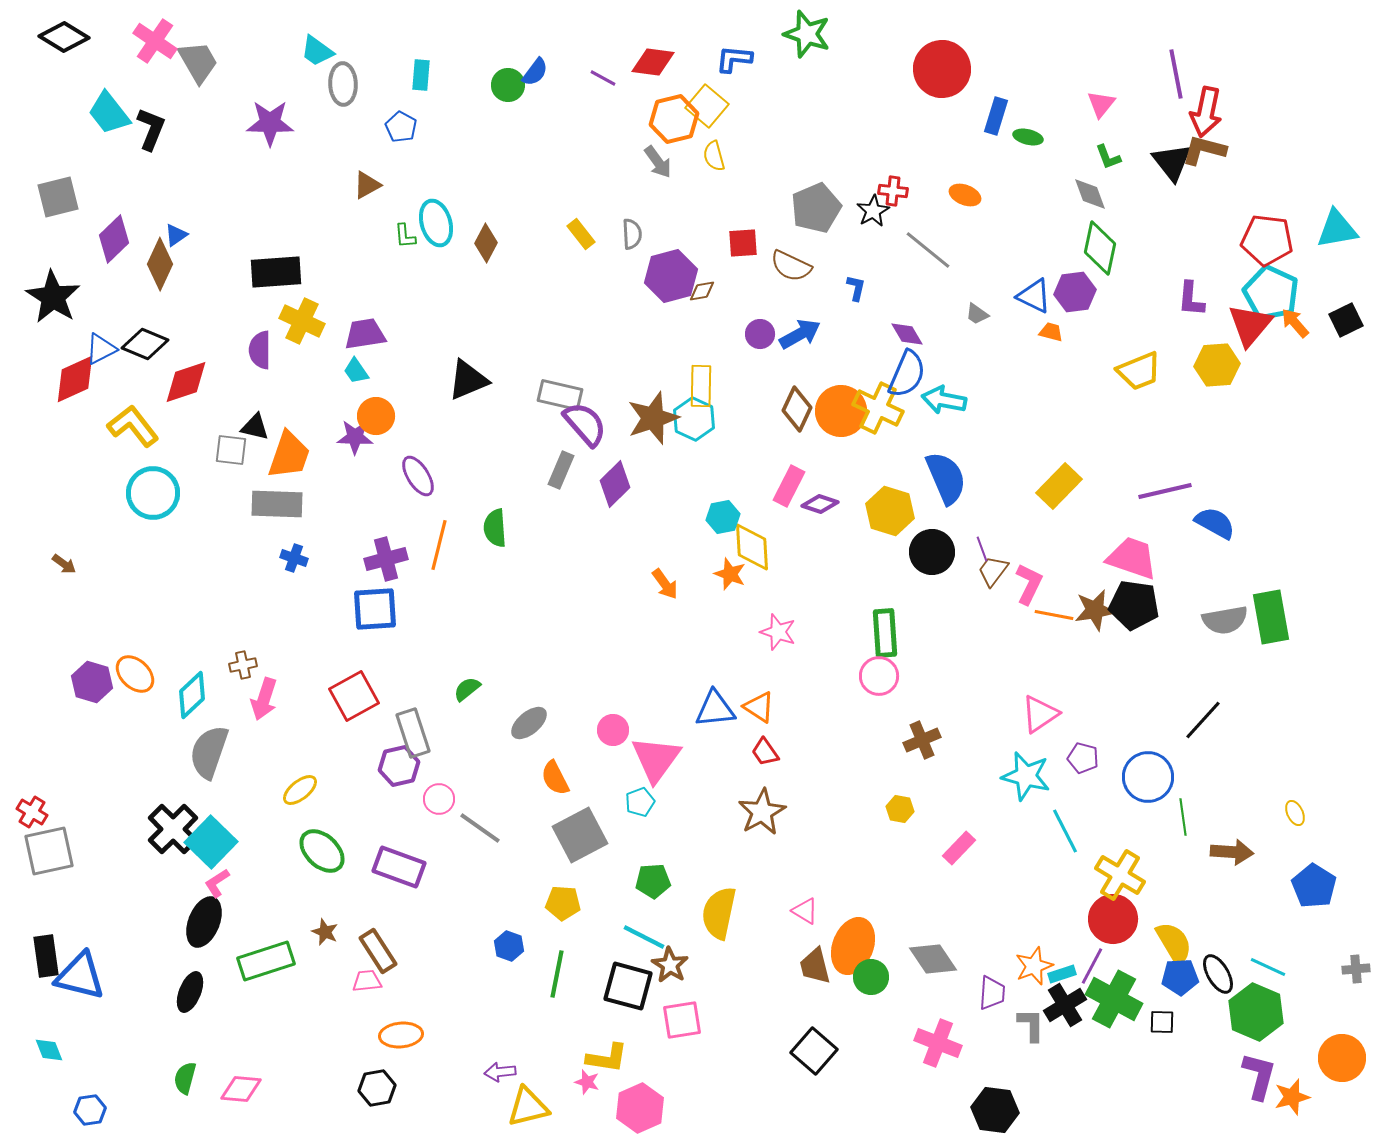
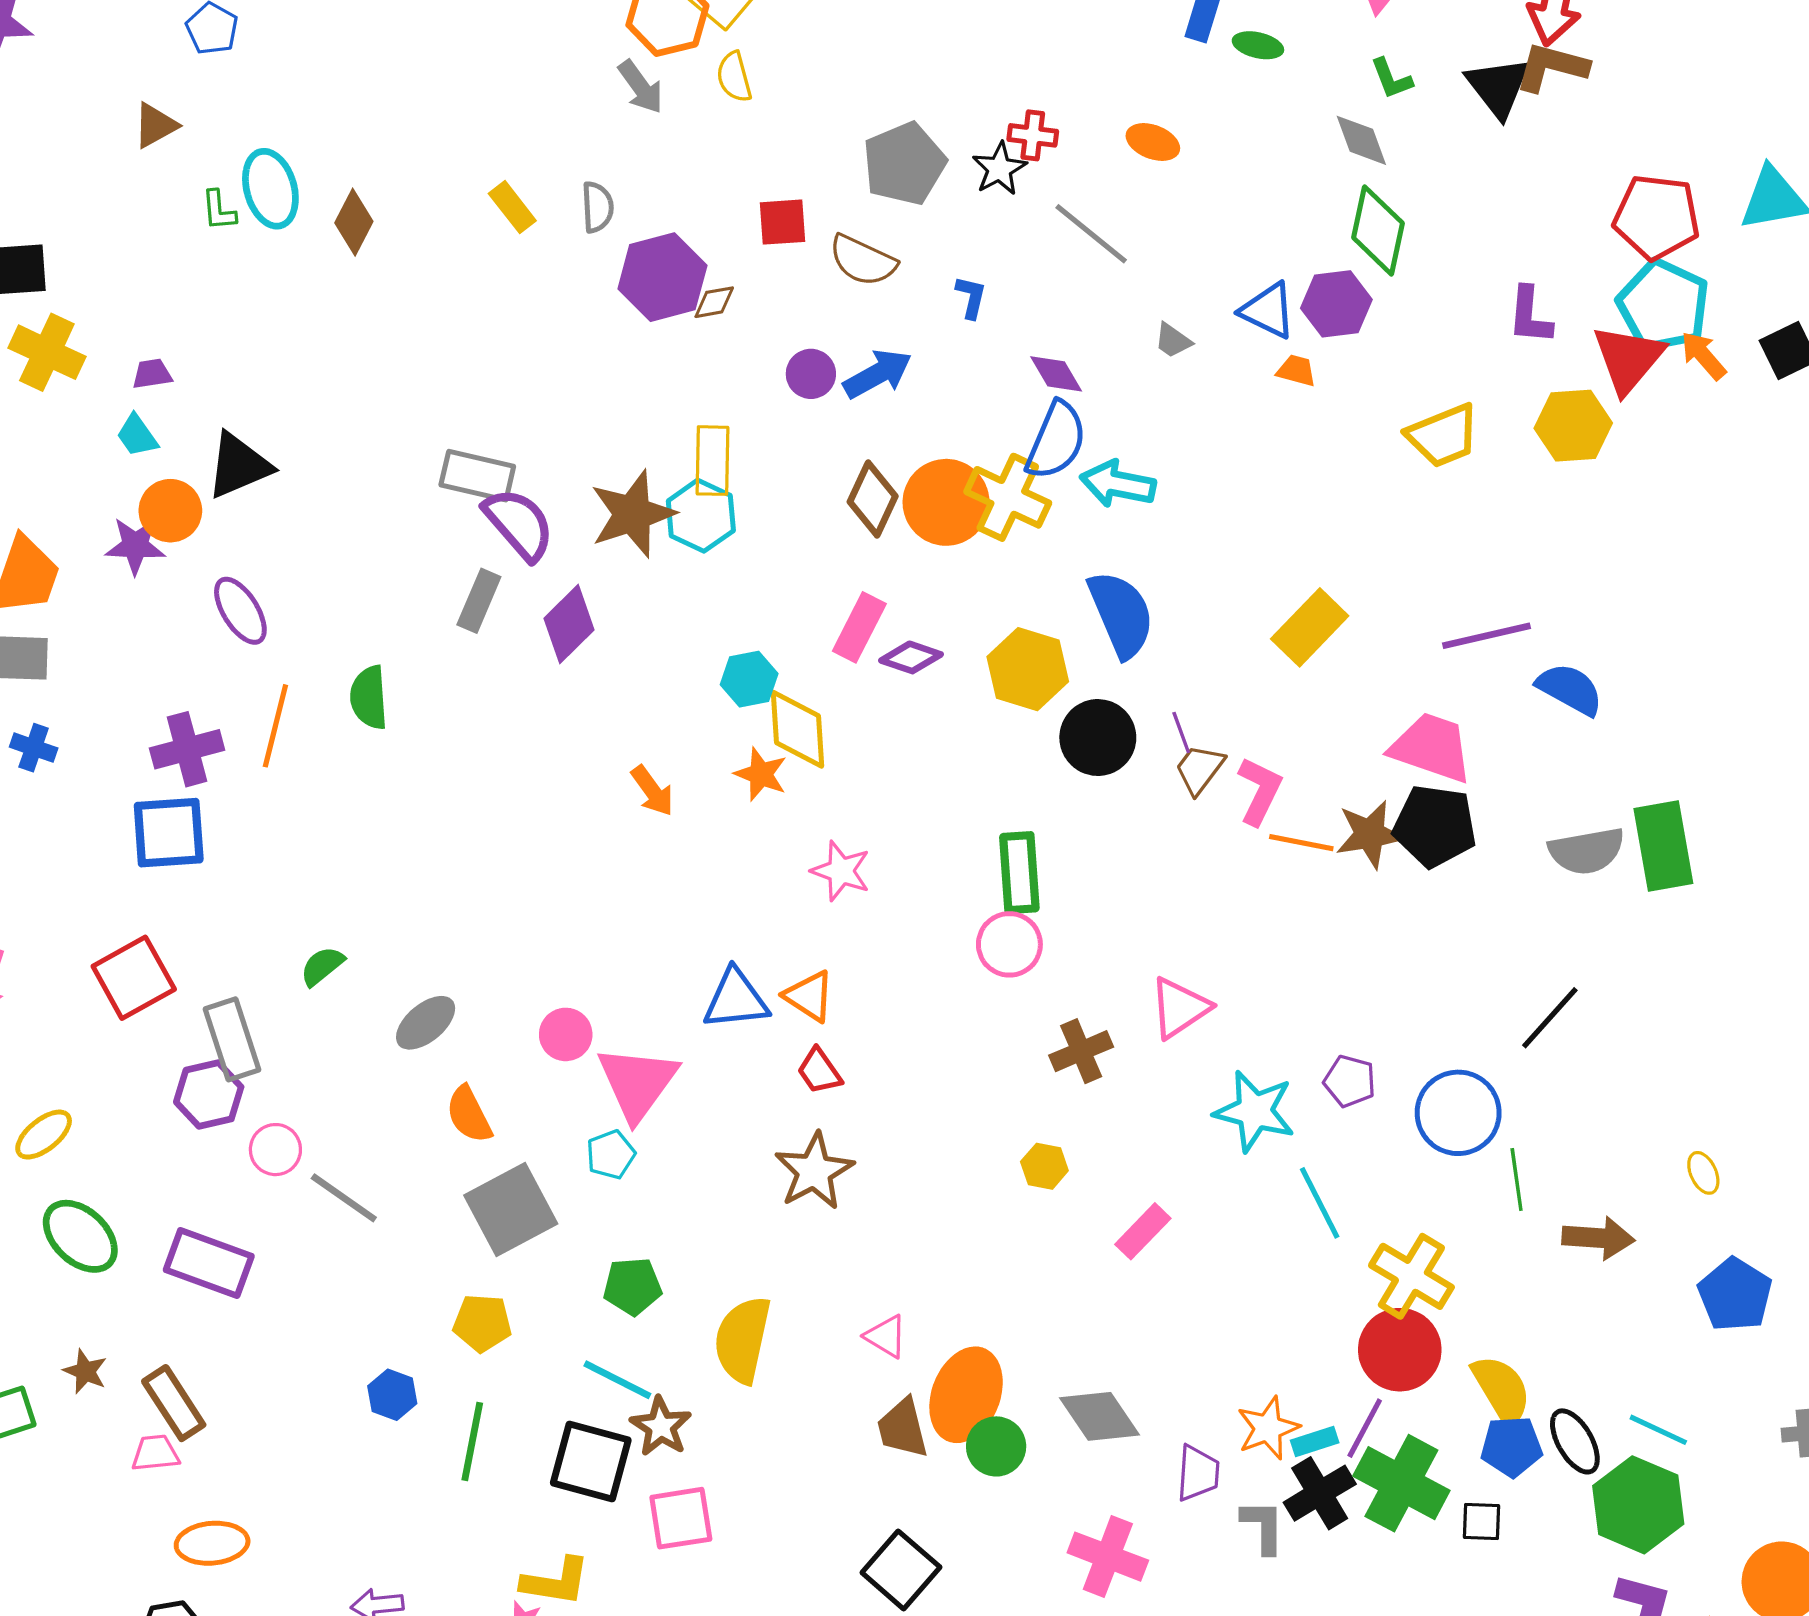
purple trapezoid: (365, 334) -> (152, 374), size x0.6
black triangle: (468, 380) -> (239, 466), moved
pink triangle: (1040, 714) -> (1180, 1008), moved

